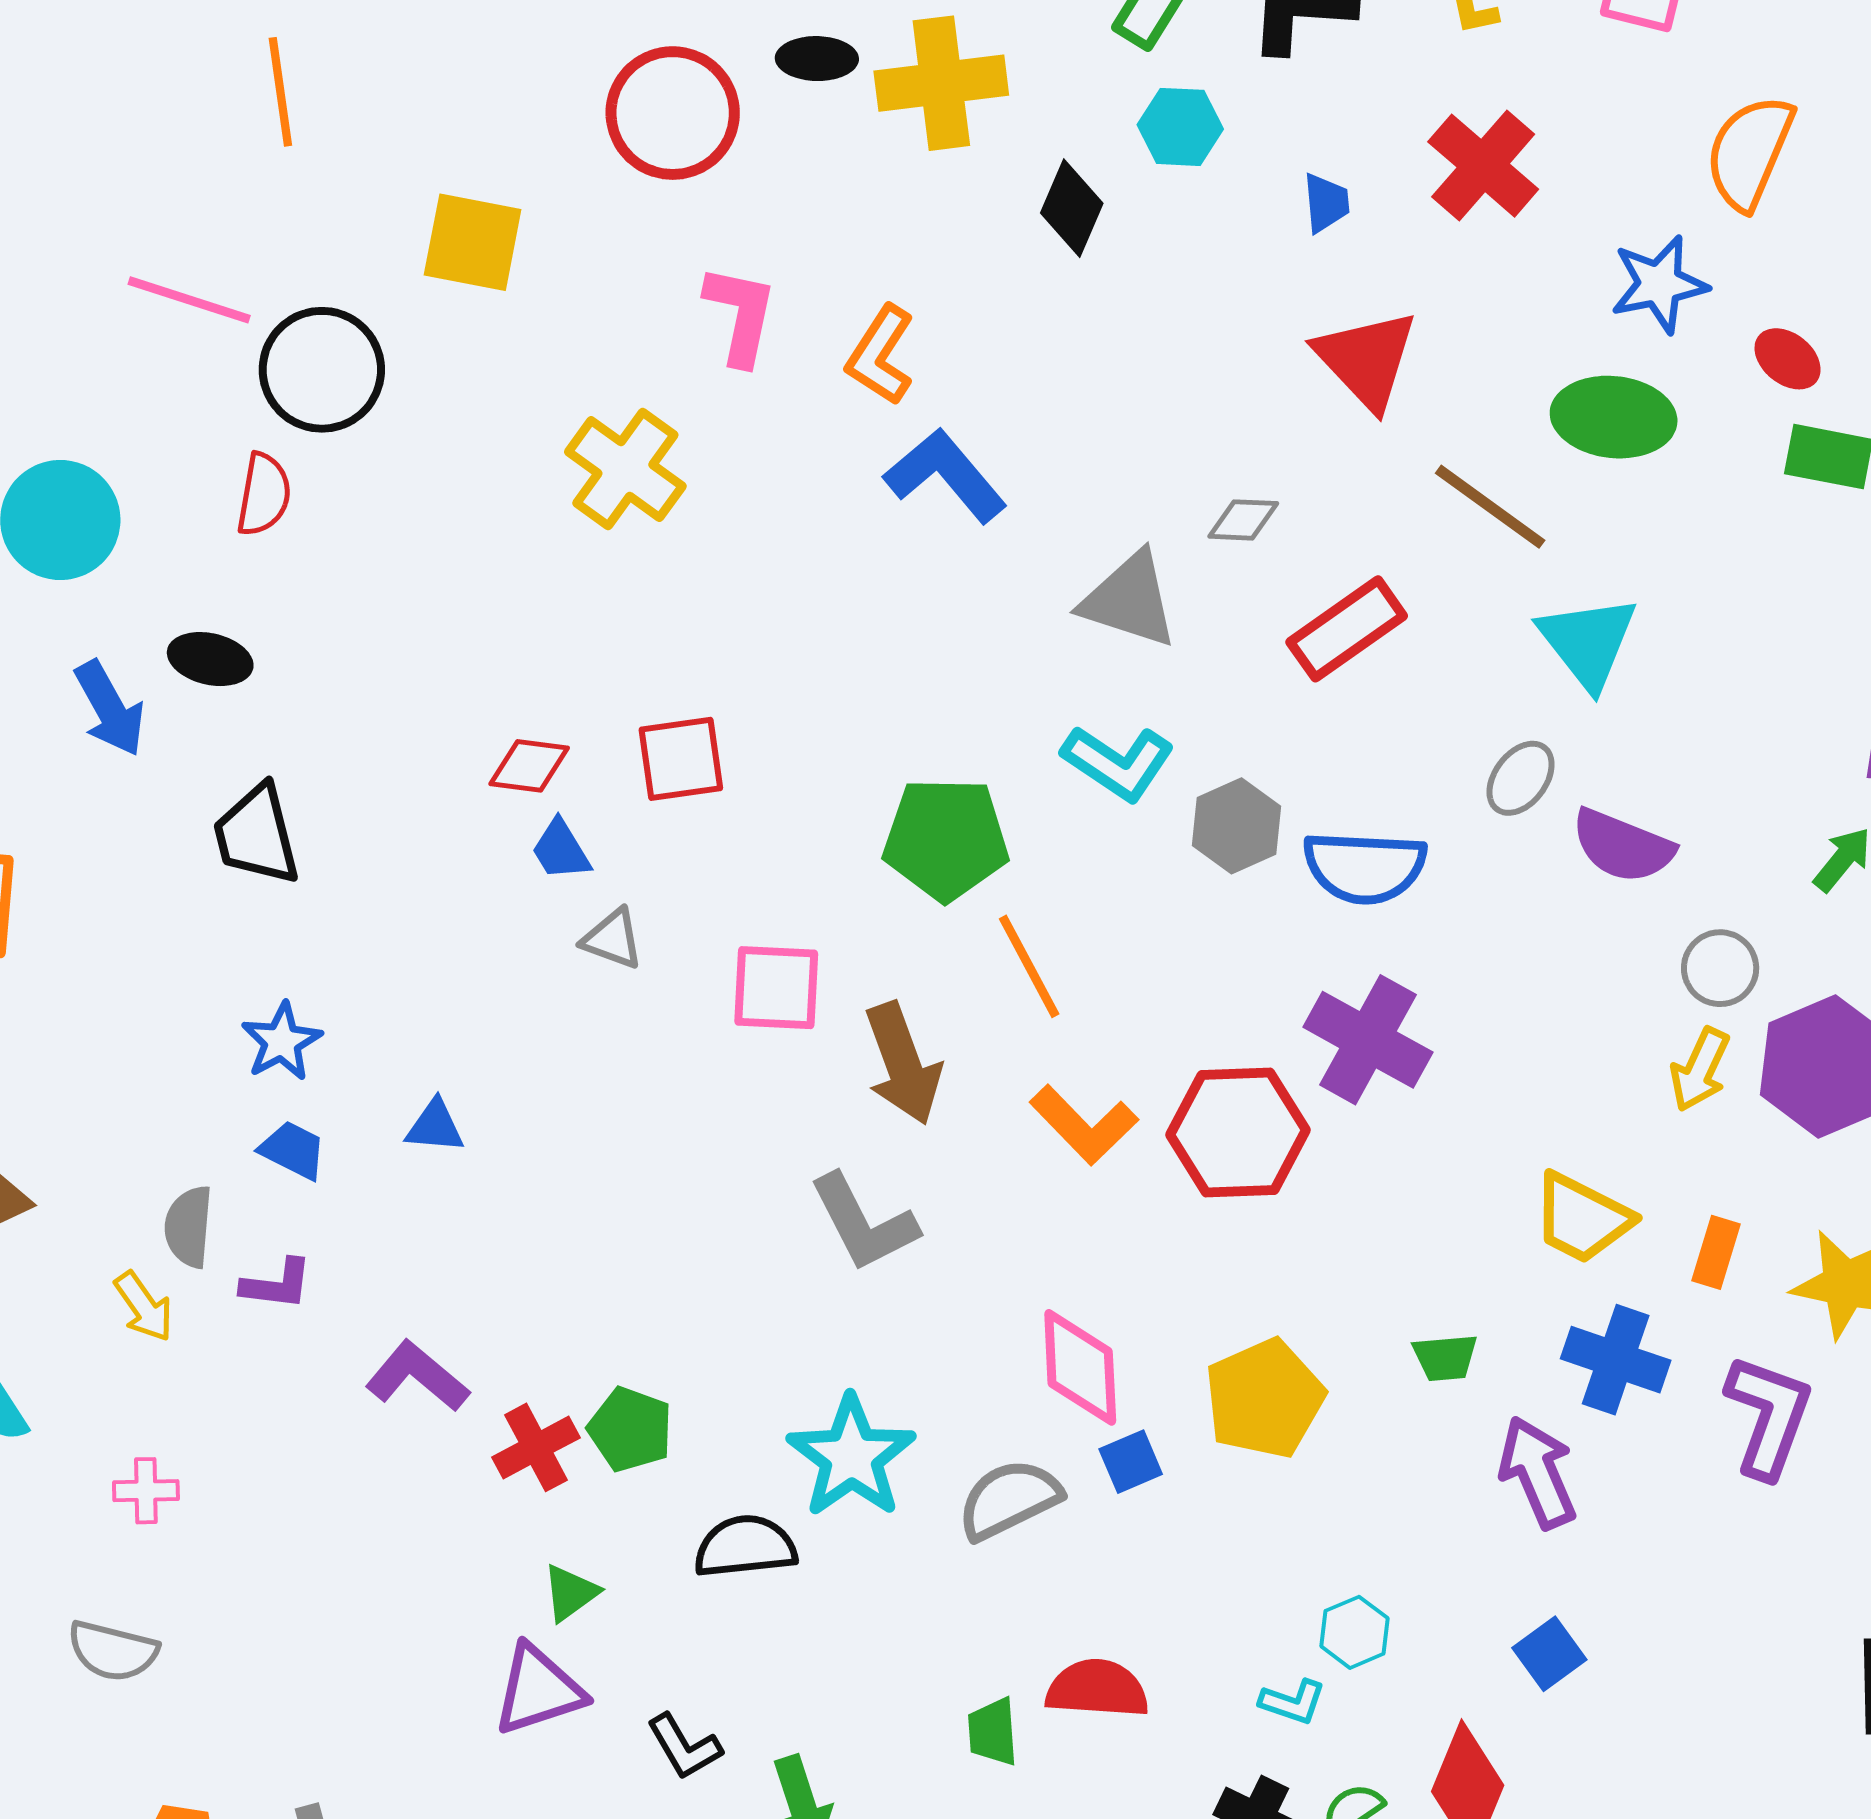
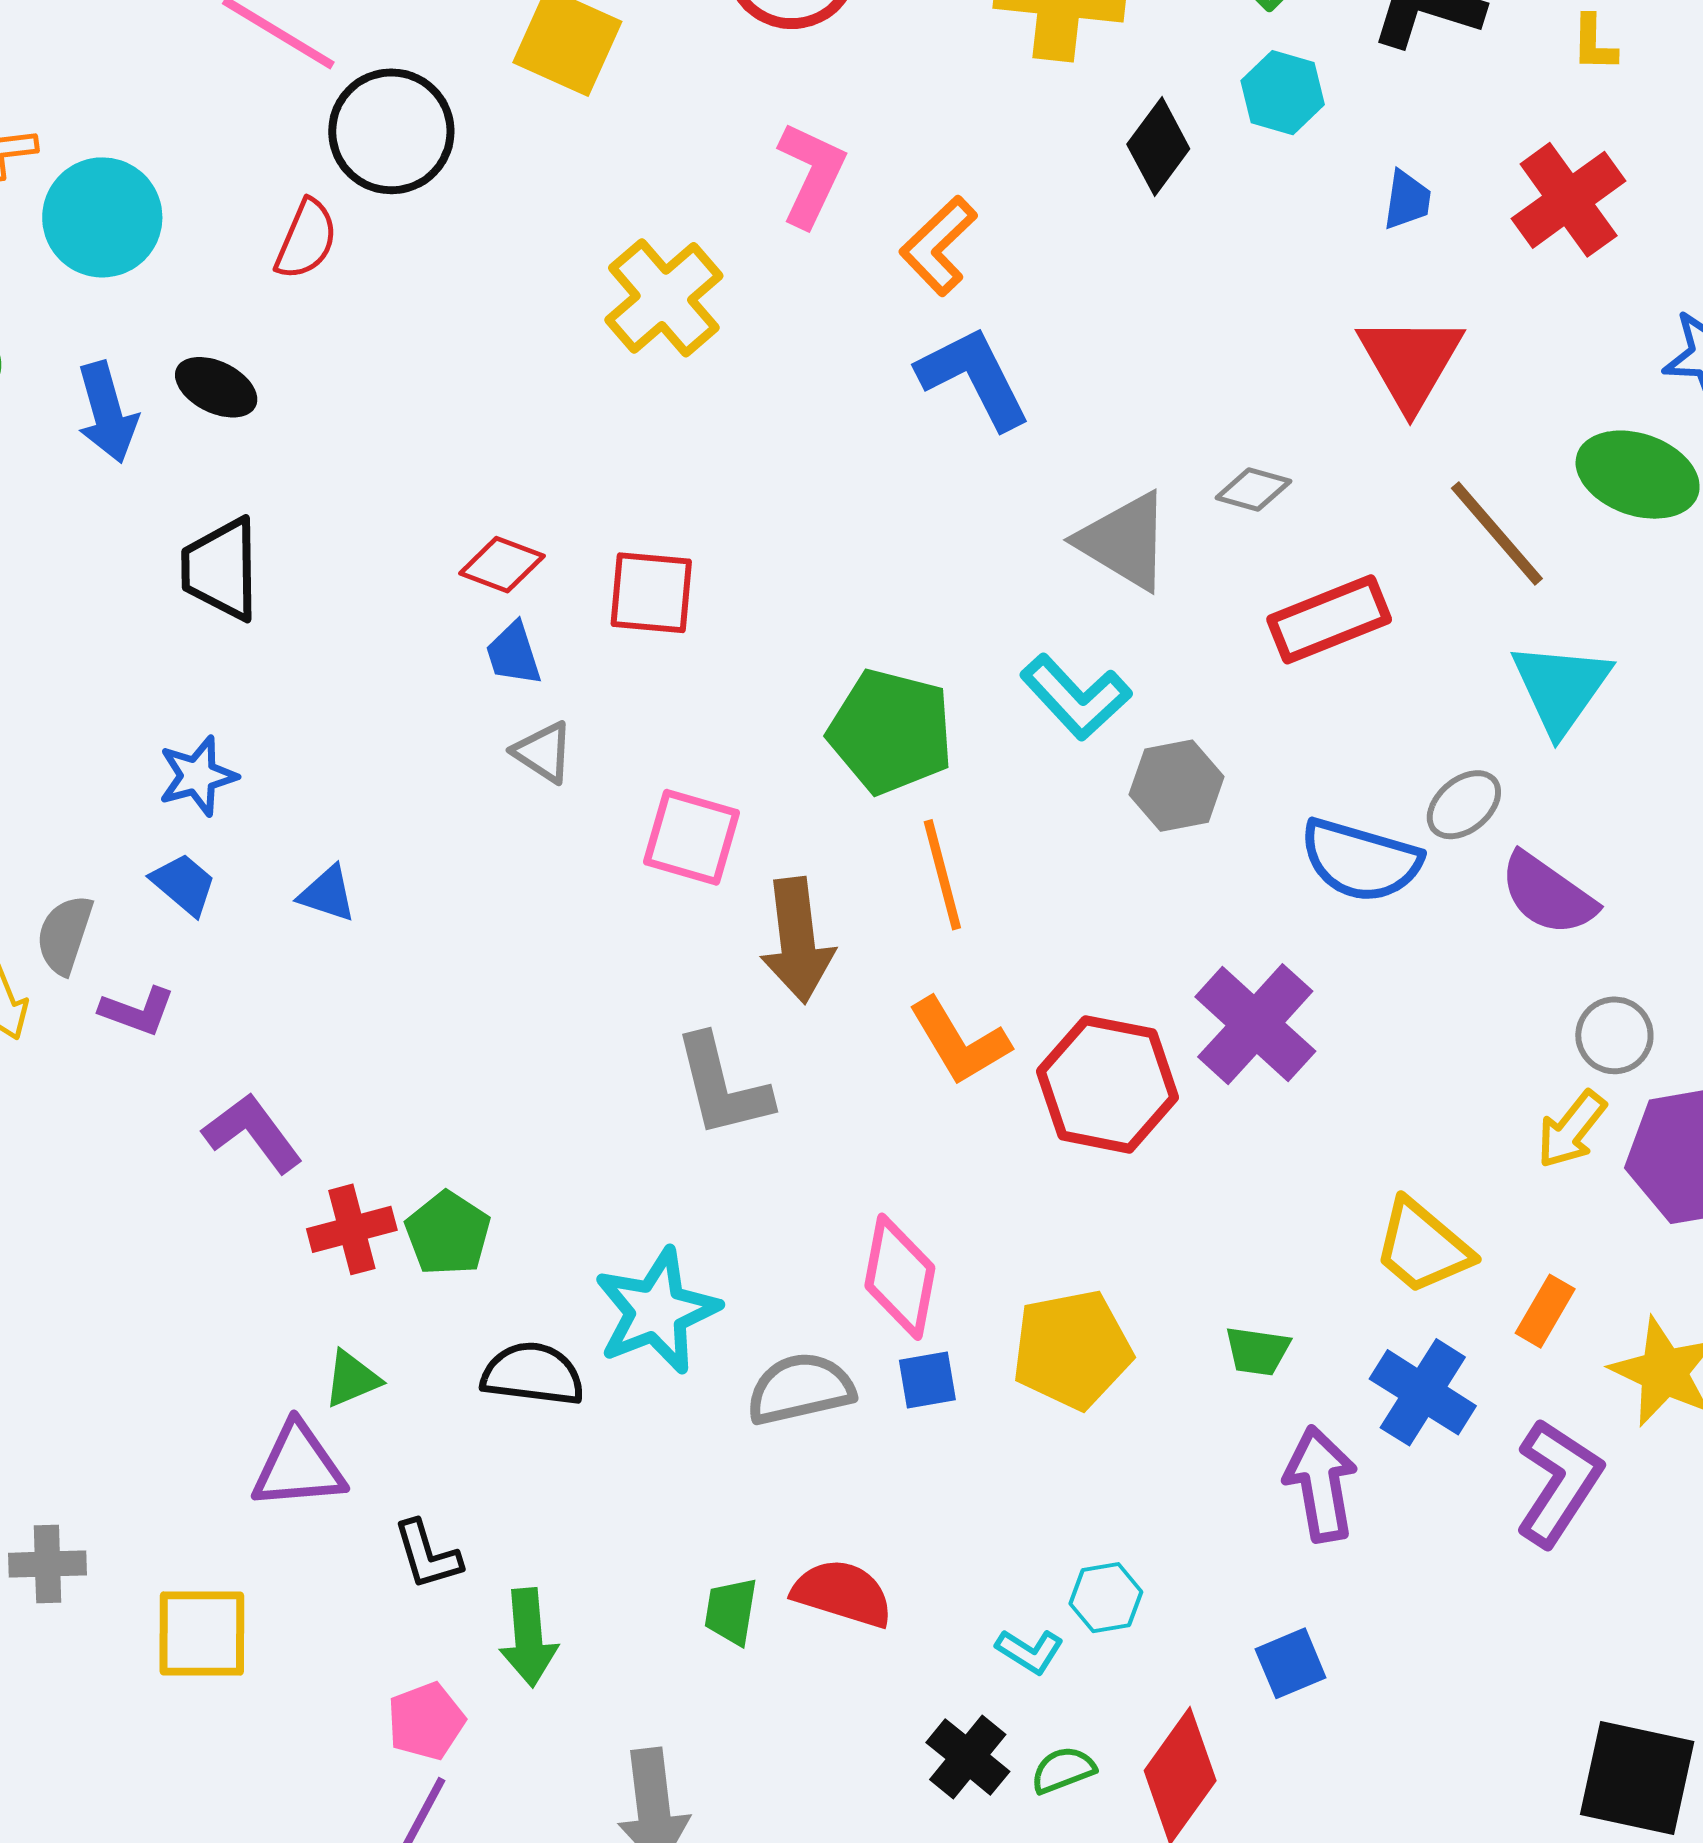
blue semicircle: (1365, 867) -> (1361, 860), moved

